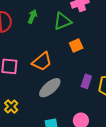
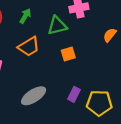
orange trapezoid: (42, 62) -> (29, 47), moved

